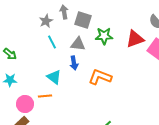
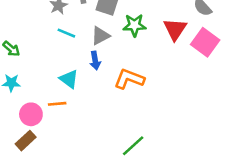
red triangle: (135, 39) -> (175, 29), turned -36
cyan line: (52, 42) -> (66, 33), turned -40
gray triangle: (78, 44) -> (100, 36), turned -35

